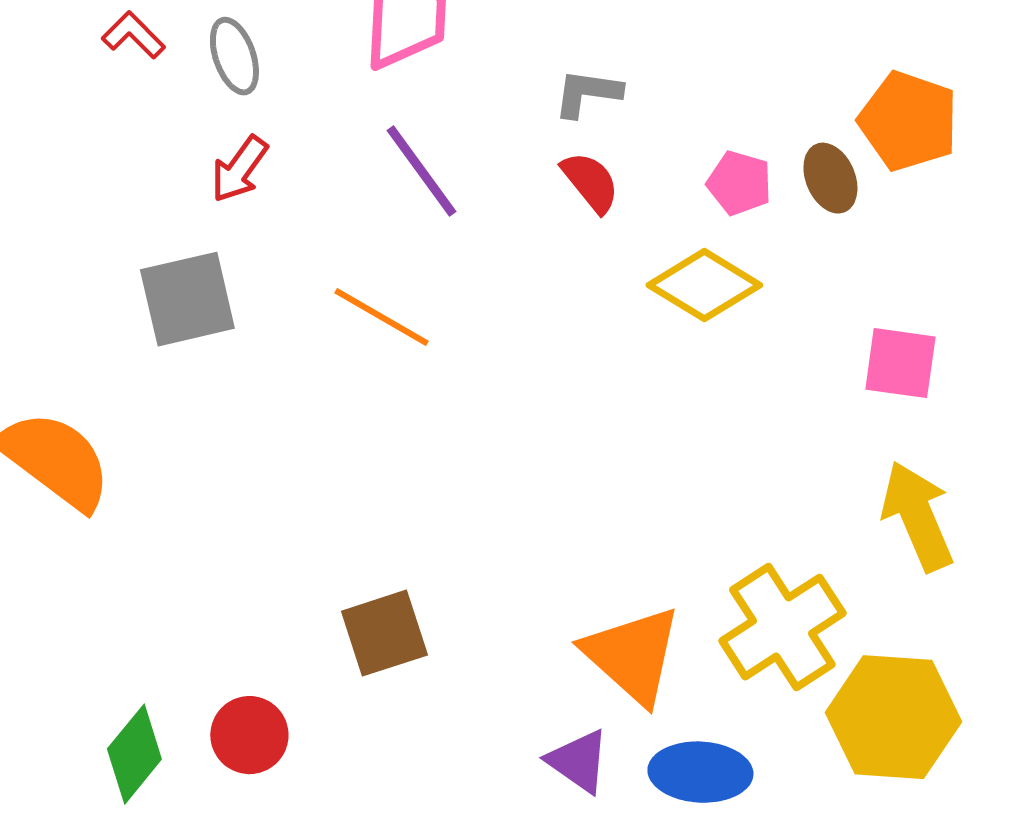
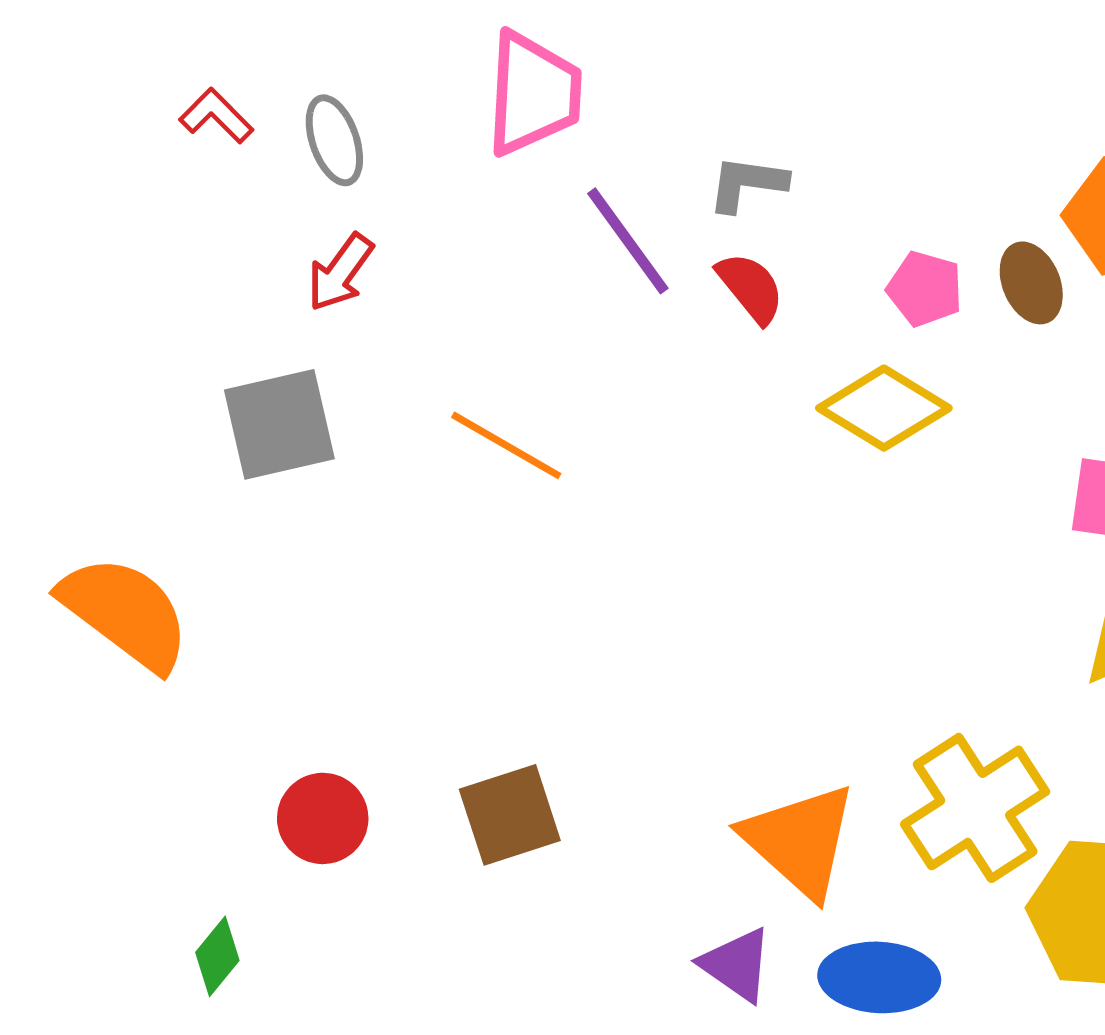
purple line: (421, 171) -> (628, 241), moved
red circle: (249, 735) -> (323, 818), moved
green diamond: (134, 754) -> (217, 956), size x0.7

